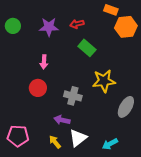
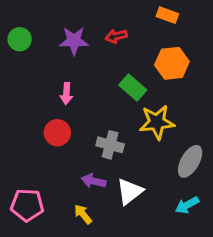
orange hexagon: (126, 27) -> (172, 63), moved
green rectangle: (87, 48) -> (133, 87), moved
white triangle: (78, 138) -> (130, 192), moved
cyan arrow: (110, 144) -> (187, 205), moved

